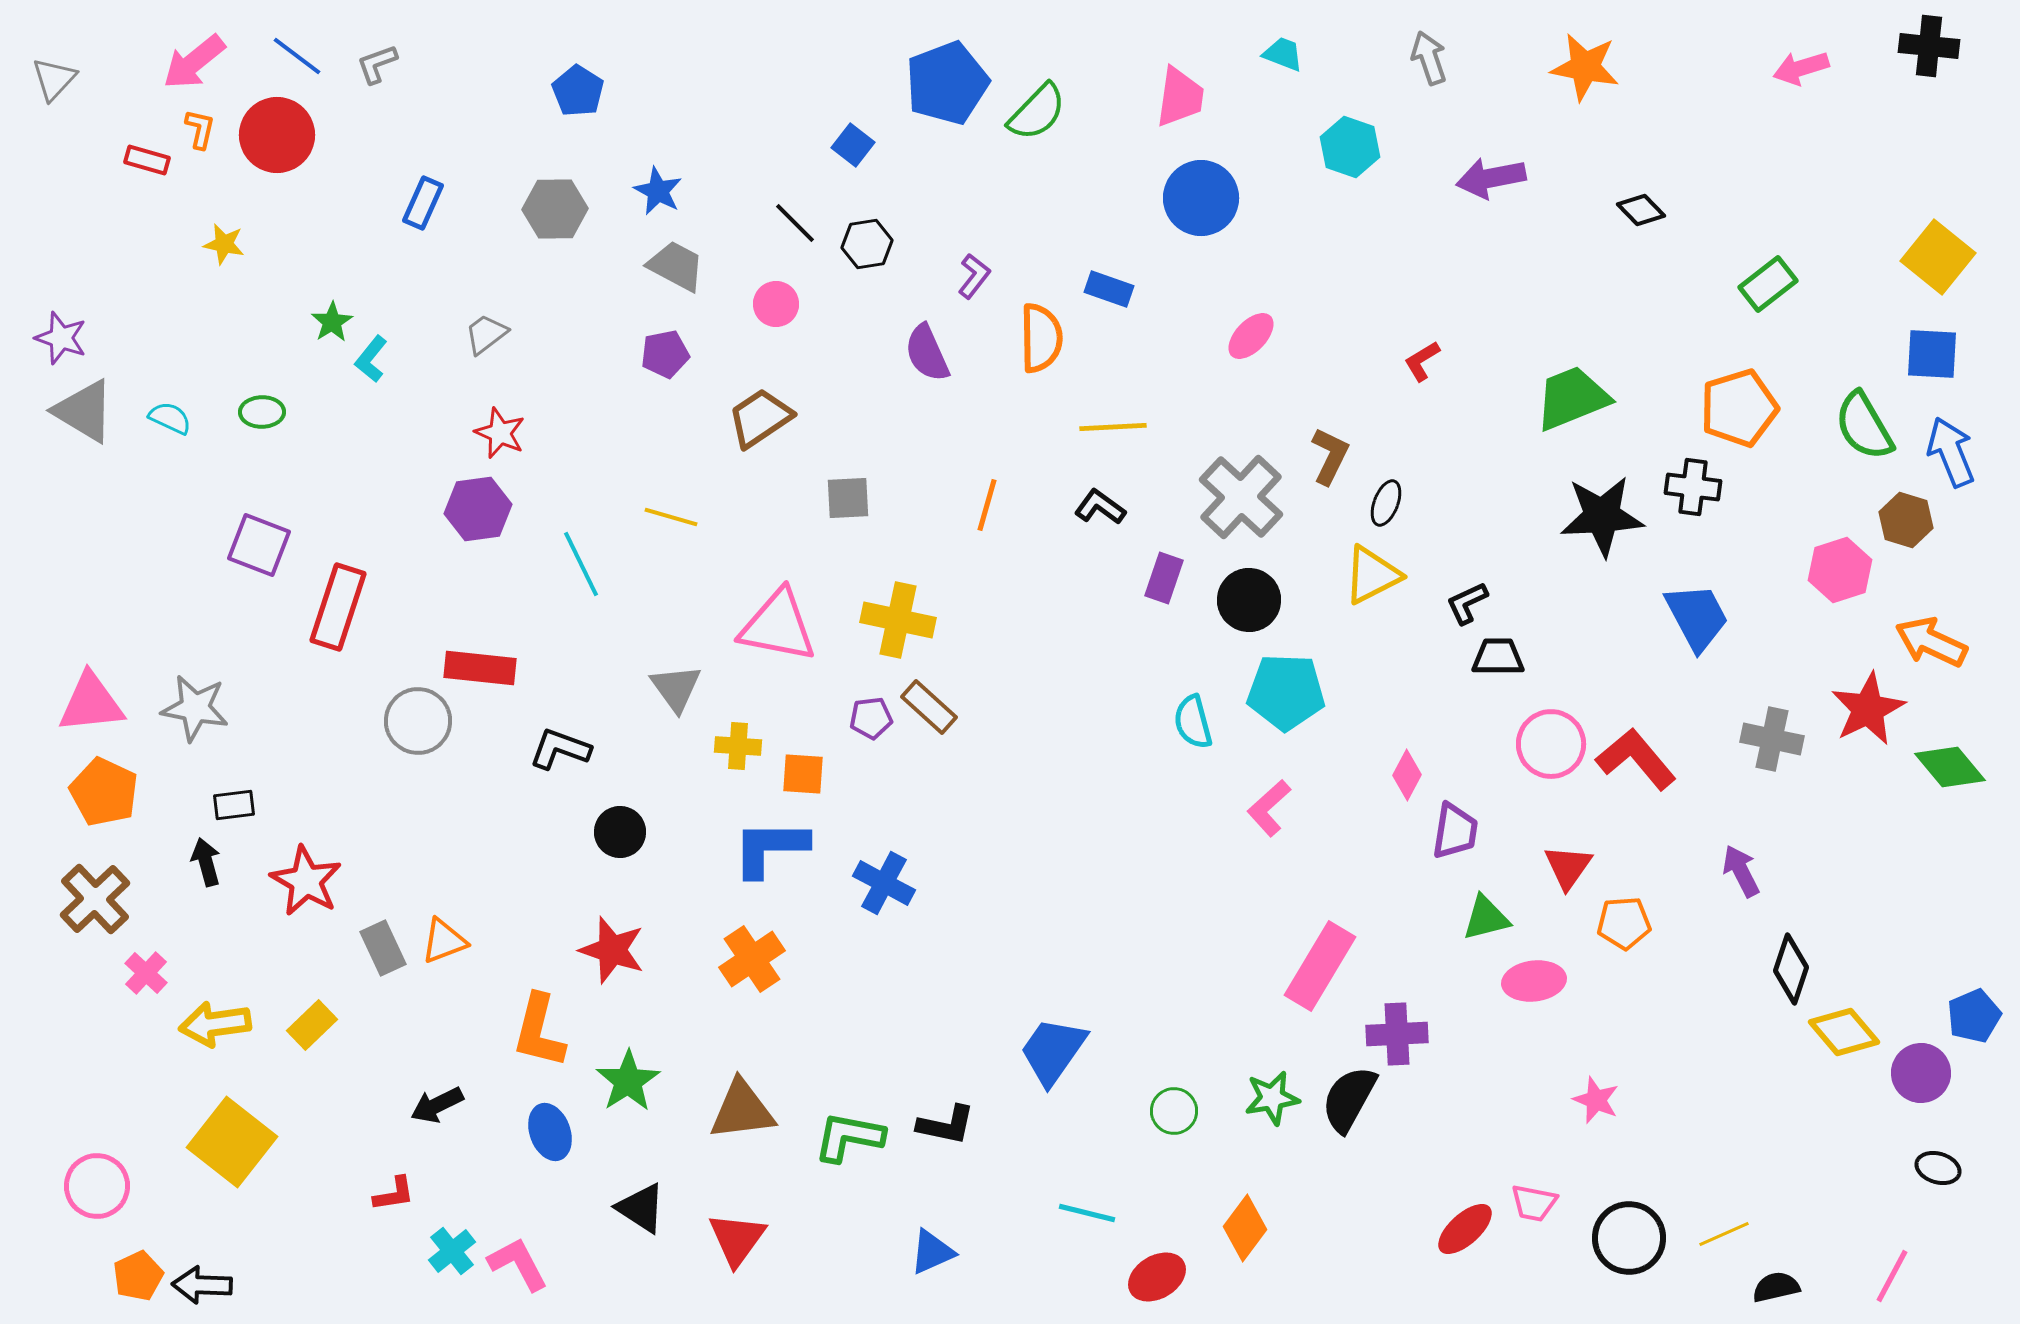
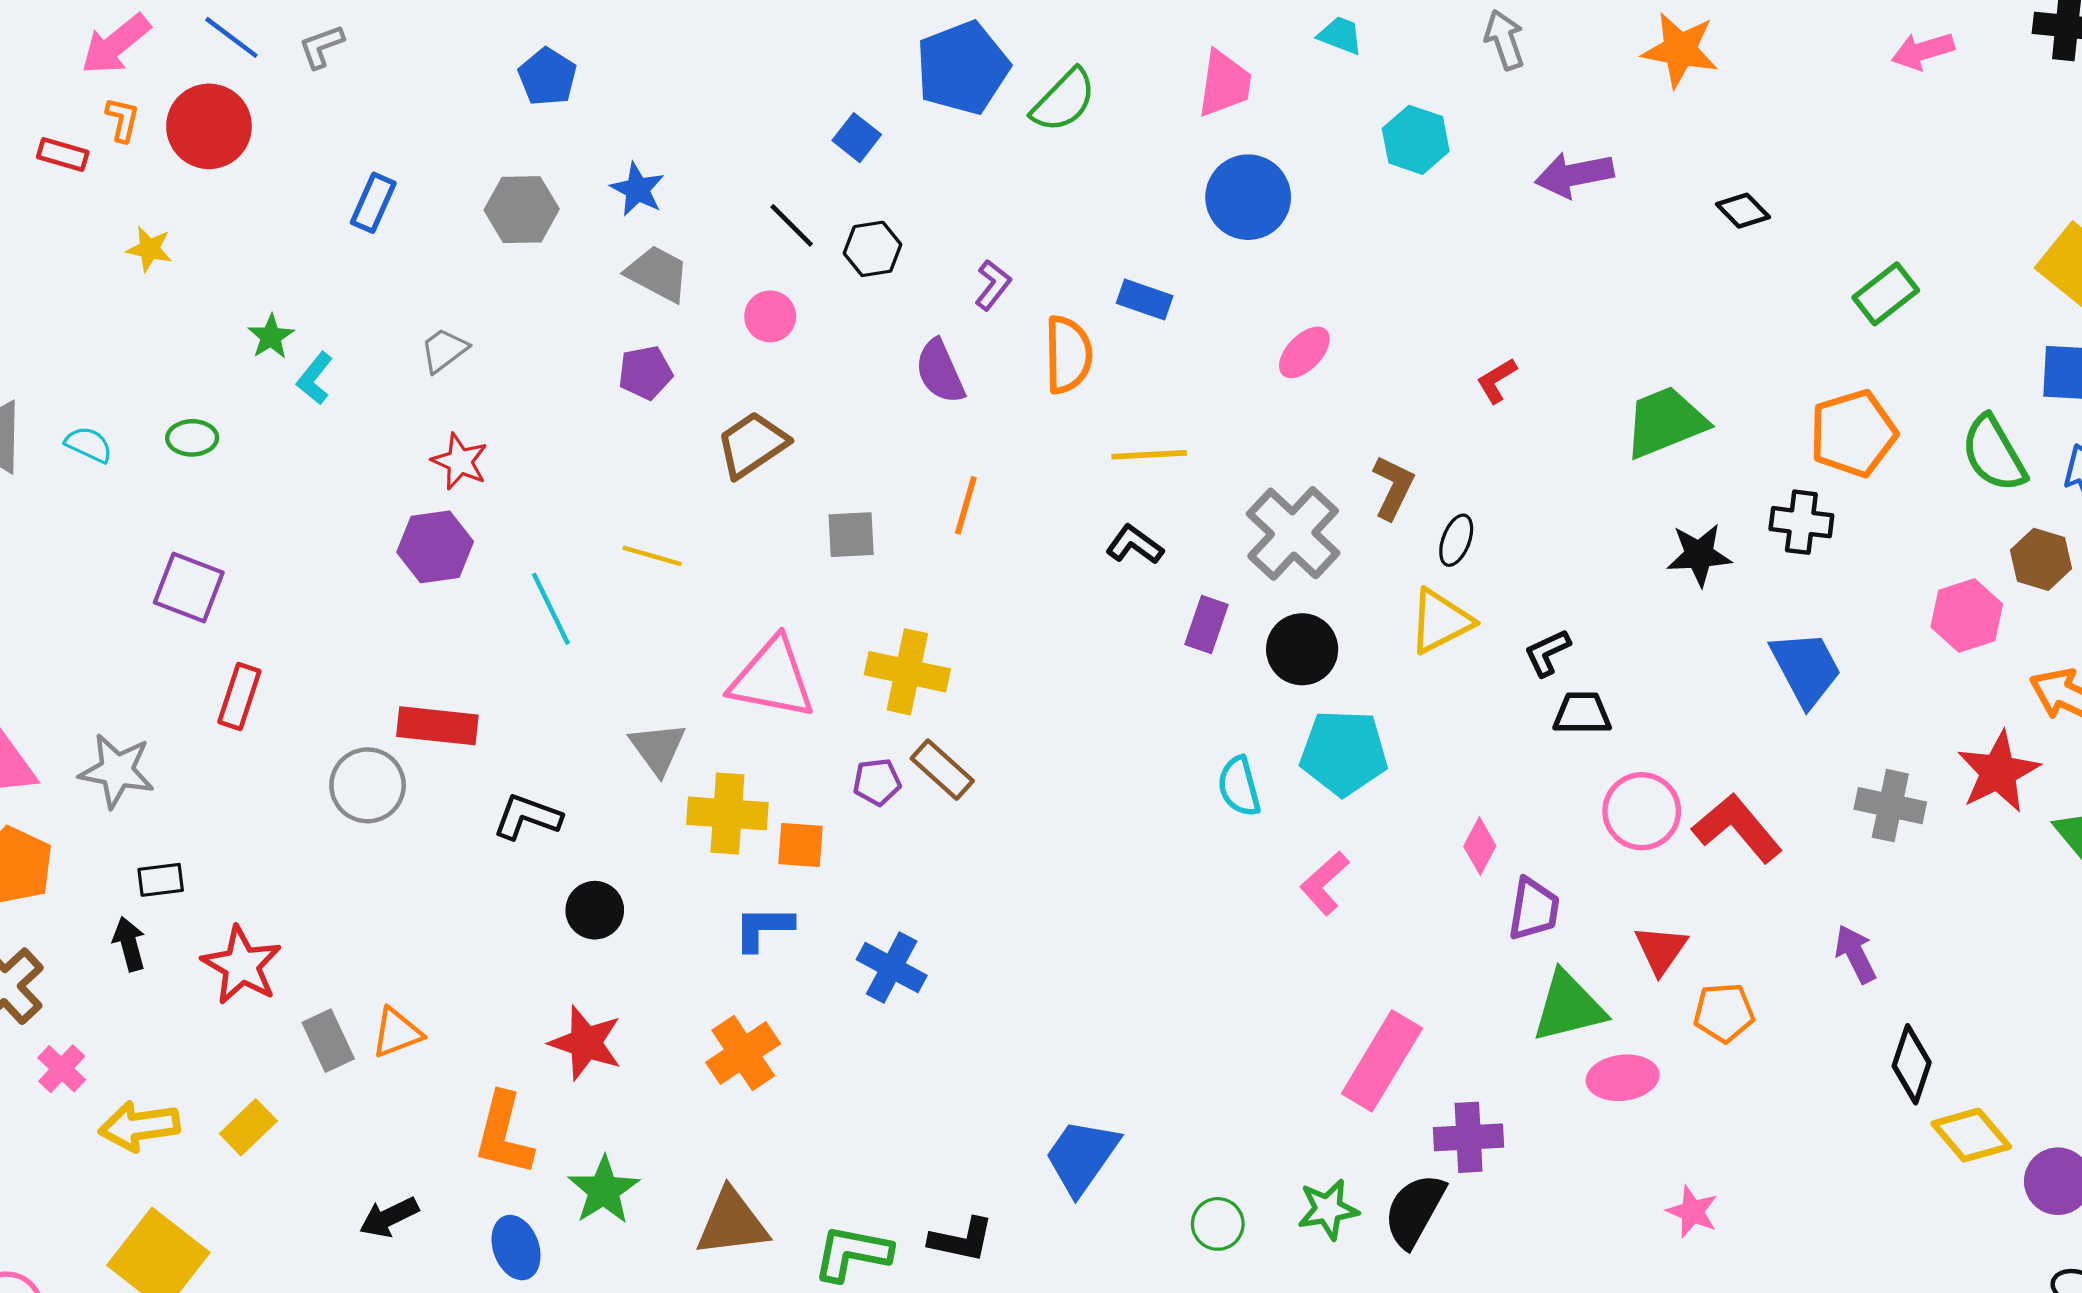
orange line: (987, 505) -> (966, 505), moved
black star: (1602, 516) -> (1699, 555), size x0.7
red rectangle: (338, 607) -> (239, 697), moved, size x0.7
yellow cross: (738, 746) -> (727, 813), size x1.5
blue L-shape: (770, 848) -> (763, 928), size x0.7
green triangle: (1486, 918) -> (1569, 1007), size x1.4

